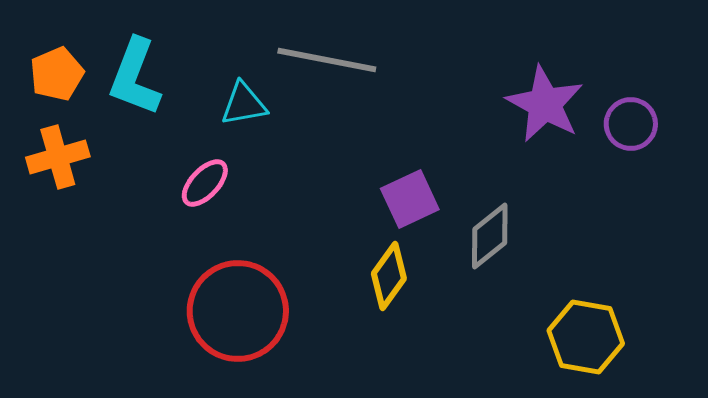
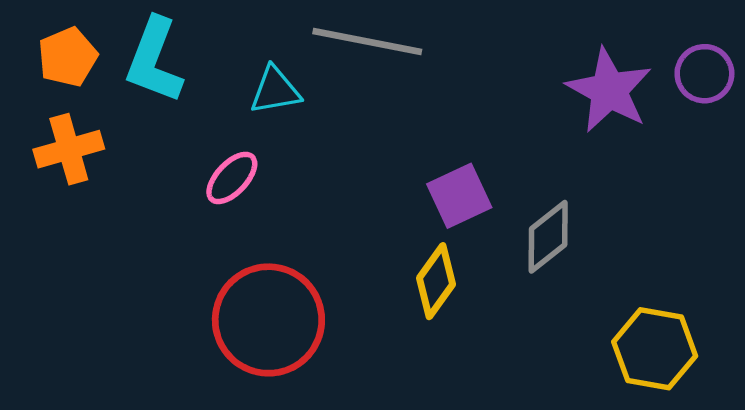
purple circle: (631, 124) -> (704, 74), moved

